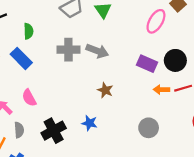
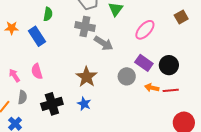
pink ellipse: (156, 21) -> (145, 30), moved
gray cross: (68, 50) -> (85, 26), moved
brown star: (105, 90) -> (87, 77), moved, size x1.5
gray circle: (149, 128) -> (127, 76), moved

